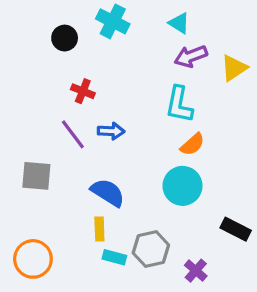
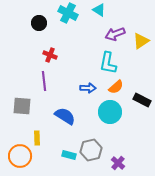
cyan triangle: (179, 23) -> (99, 10), moved
blue arrow: (111, 131) -> (88, 88), moved
purple line: (73, 134) -> (44, 81), turned 30
yellow rectangle: (99, 229) -> (37, 138), moved
black rectangle: (236, 229) -> (142, 100), moved

